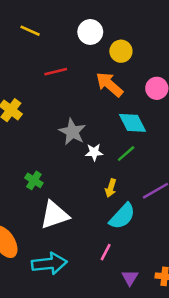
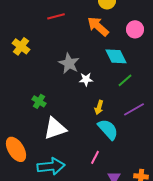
green line: (126, 154) -> (125, 80), moved
cyan semicircle: (122, 216) -> (108, 129), turned -85

